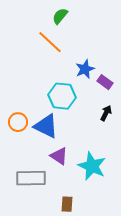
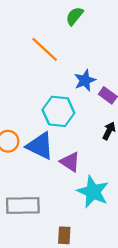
green semicircle: (60, 16) -> (75, 16), moved
purple triangle: (59, 156) -> (70, 162), moved

